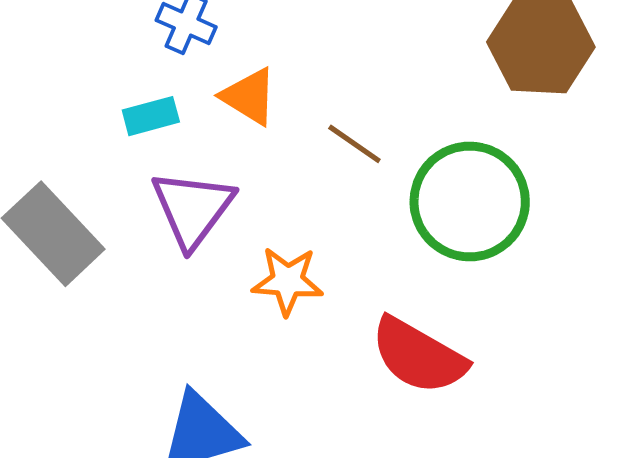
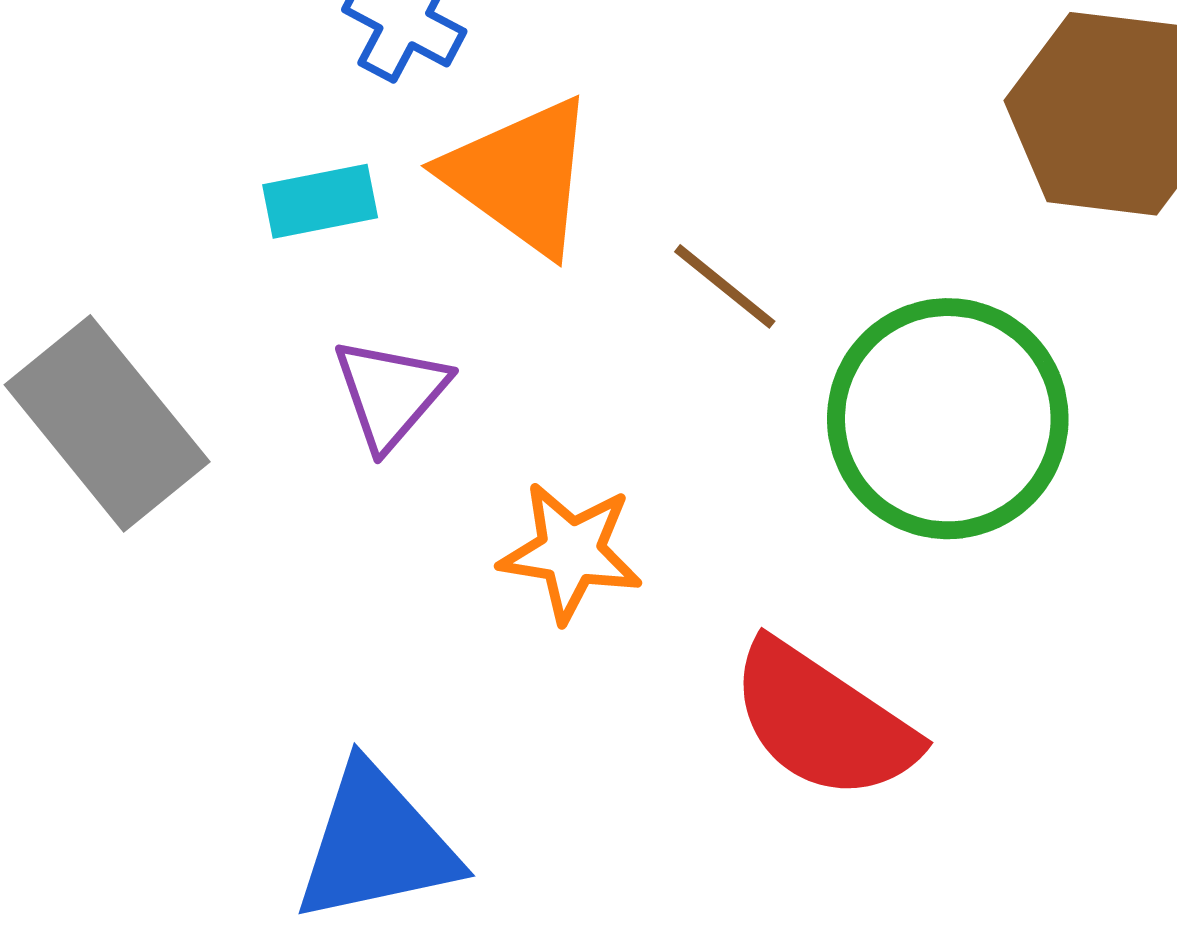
orange triangle: (249, 96) -> (520, 176), size x1.4
purple triangle: (193, 209) -> (390, 393), size x0.7

